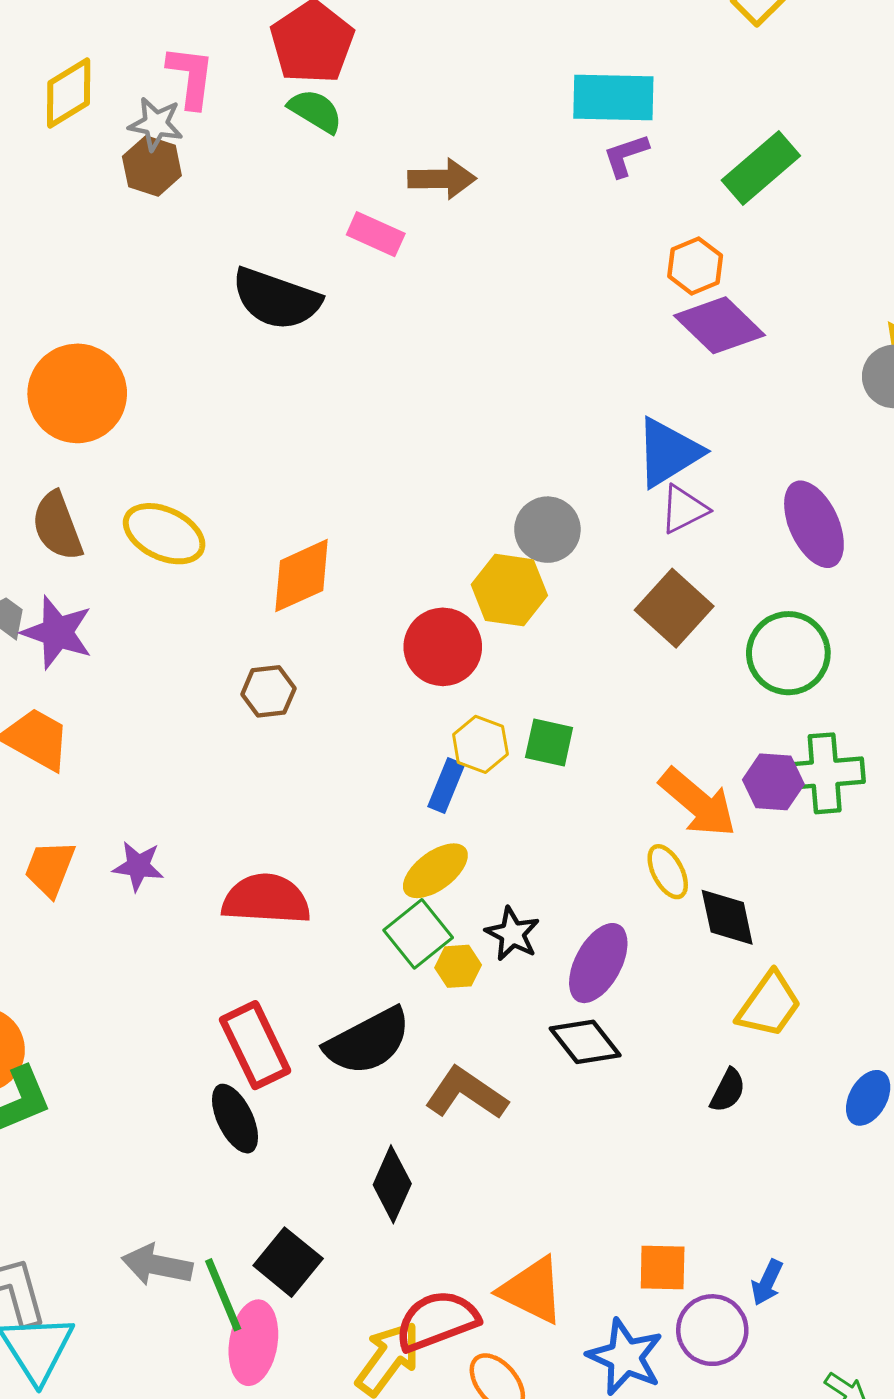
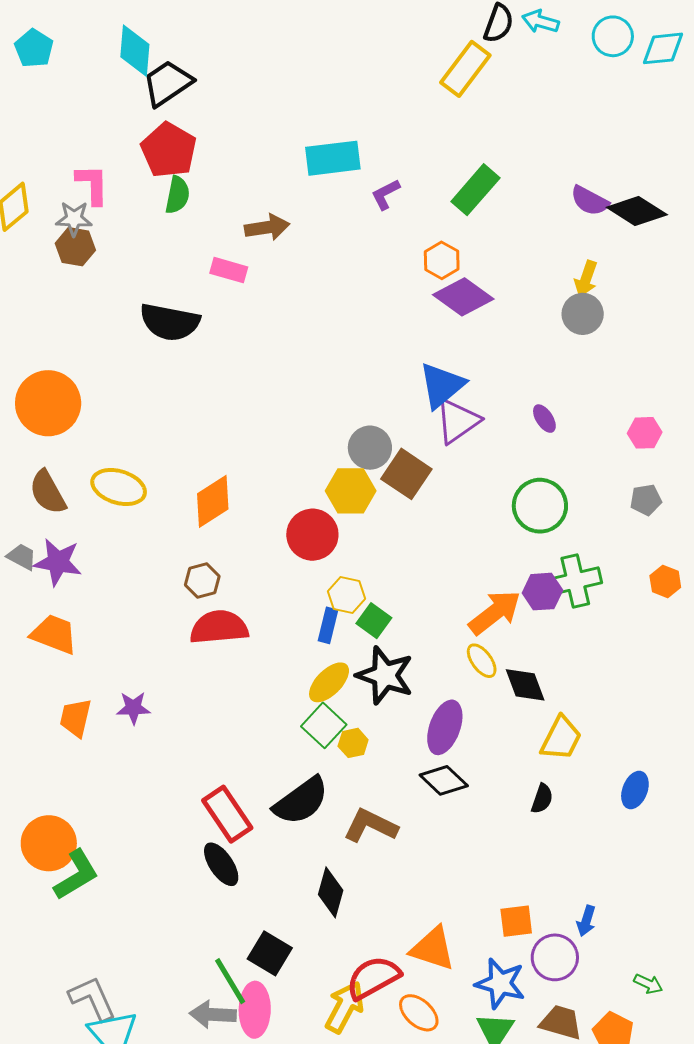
cyan rectangle: (613, 98) -> (333, 158), moved
green semicircle: (315, 111) -> (177, 195), turned 78
purple triangle: (684, 509) -> (457, 421), size x1.4
purple ellipse: (814, 524) -> (544, 419), size x0.5
brown square: (674, 608) -> (406, 474), moved
green square: (549, 743) -> (374, 621), moved, turned 32
orange arrow: (698, 803) -> (495, 612), turned -70
red semicircle: (266, 899) -> (219, 627), moved
black star: (512, 934) -> (385, 675), moved, size x1.6
gray arrow: (157, 1265) -> (213, 1014), moved

